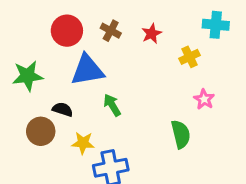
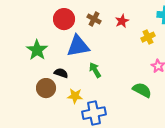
green star: (28, 76) -> (37, 50), turned -30
green semicircle: (181, 134) -> (142, 90), turned -48

